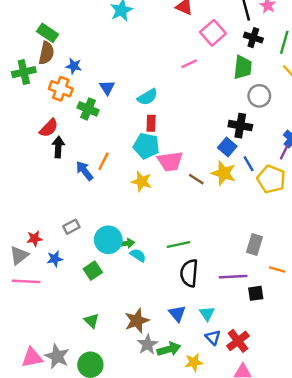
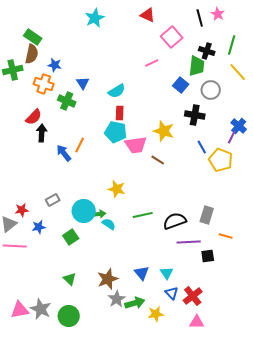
black cross: (253, 38) -> (207, 51), moved
blue square: (227, 147) -> (181, 85), moved
yellow star: (224, 173) -> (164, 131), moved
yellow star: (142, 181) -> (117, 189), moved
black semicircle: (189, 273) -> (175, 221), moved, turned 65

